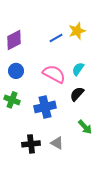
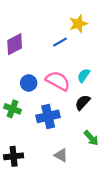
yellow star: (77, 31) -> (78, 24), moved
blue circle: (16, 71) -> (29, 83), moved
black cross: (31, 144) -> (14, 156), moved

